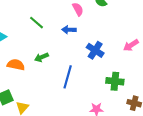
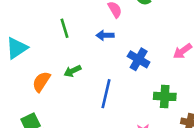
green line: (37, 23) -> (65, 28), turned 35
orange semicircle: (16, 65) -> (41, 82), turned -66

